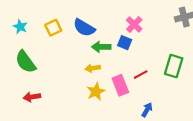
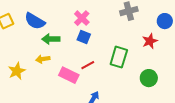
blue square: (125, 43) -> (84, 37), moved
pink rectangle: (120, 85) -> (69, 75), turned -42
yellow star: (96, 92) -> (17, 71), moved

